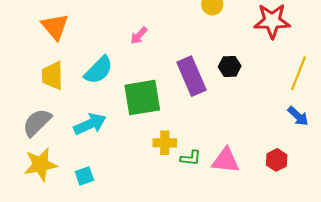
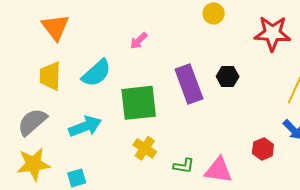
yellow cross: (165, 143) -> (145, 148), moved, turned 30
red hexagon: (277, 160) -> (263, 149), moved

